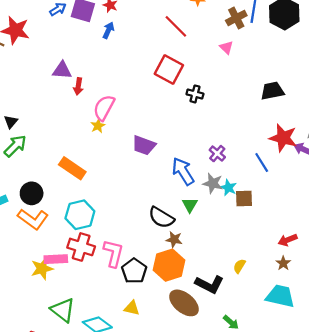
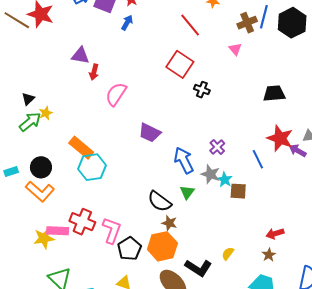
yellow star: (98, 126) -> (46, 113), moved
cyan hexagon: (80, 215) -> (92, 167), moved

